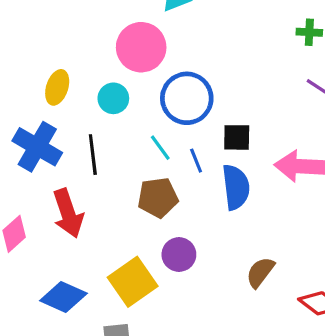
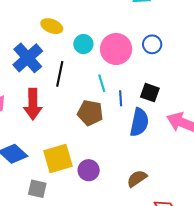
pink circle: (141, 47) -> (116, 49), moved
yellow ellipse: (57, 87) -> (52, 26), turned 75
blue circle: (187, 98) -> (152, 44), moved, size x0.6
purple circle: (179, 255) -> (89, 170), moved

